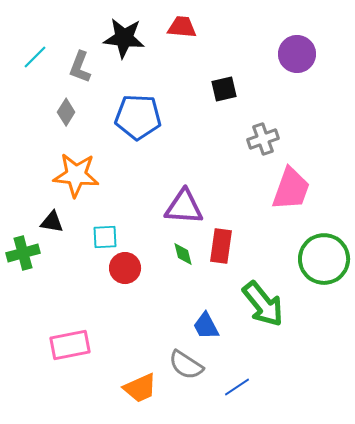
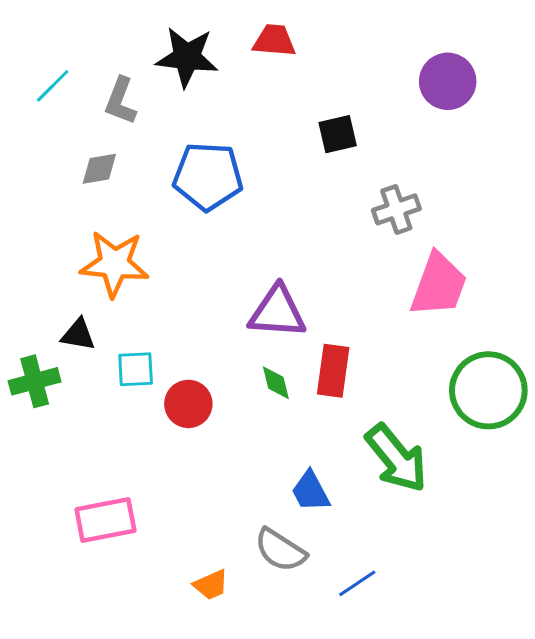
gray diamond: (66, 112) -> (99, 169), turned 48
cyan square: (105, 237) -> (136, 369), moved
orange trapezoid: (140, 388) -> (211, 585), size x0.7

